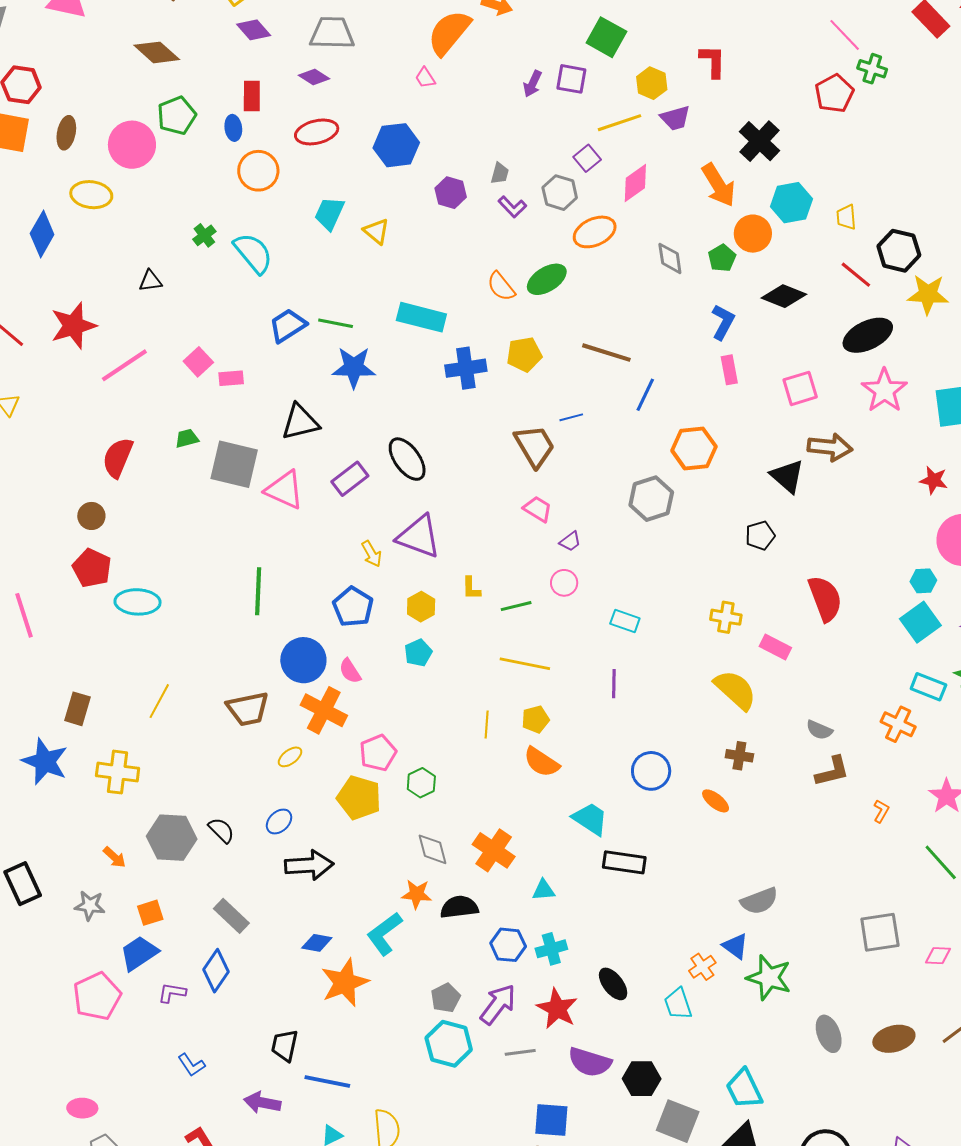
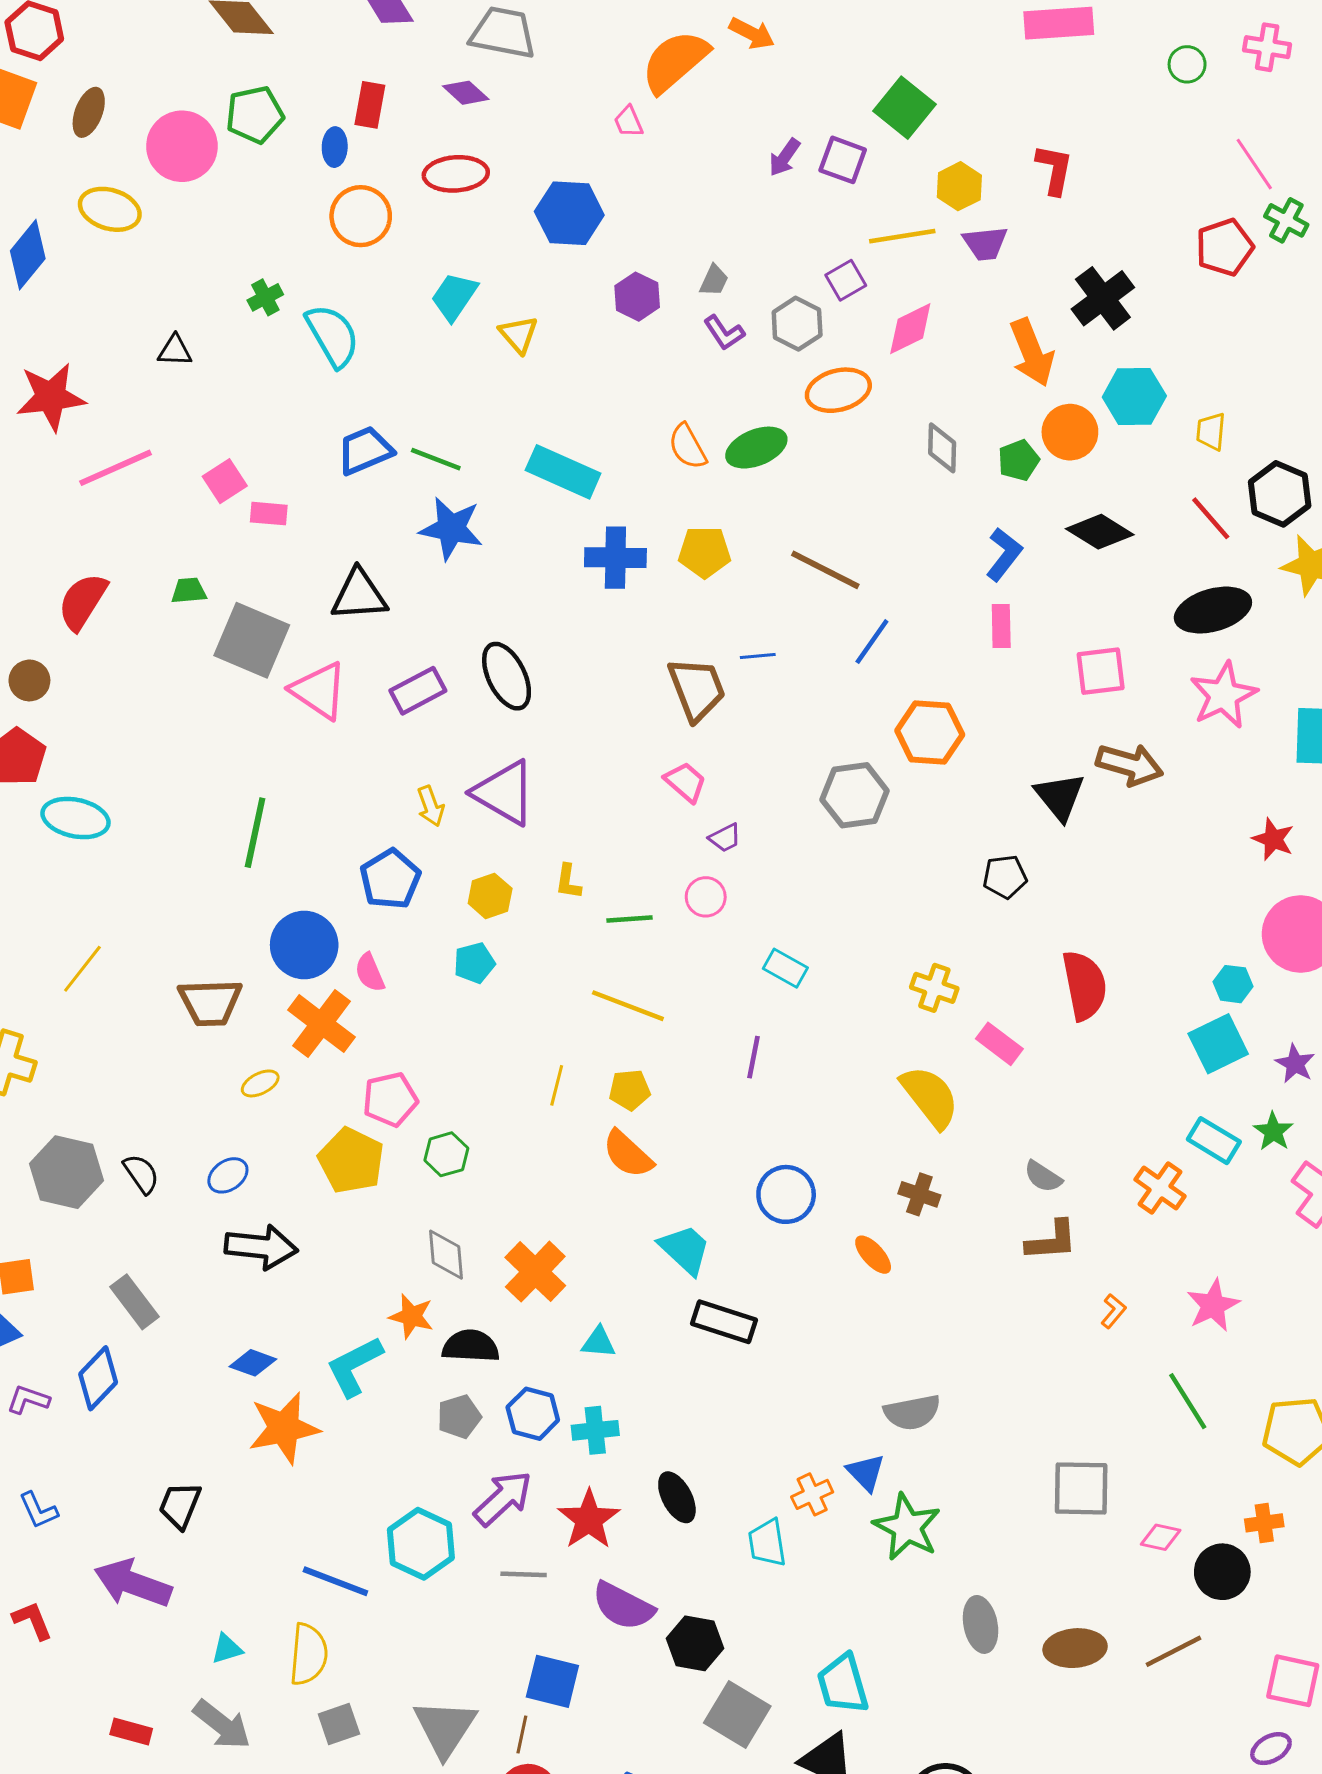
gray pentagon: (446, 998) -> (459, 1417), moved
blue line: (327, 1082) -> (335, 1581), moved
purple arrow: (262, 1103) -> (133, 1583), size x1.4

